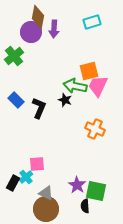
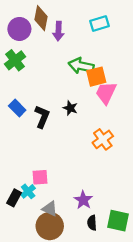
purple circle: (31, 32) -> (19, 29), moved
green arrow: (75, 86) -> (81, 66), moved
orange cross: (95, 129) -> (103, 139), turned 30
green square: (96, 191) -> (118, 221), moved

